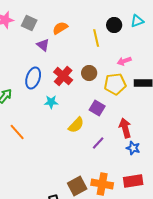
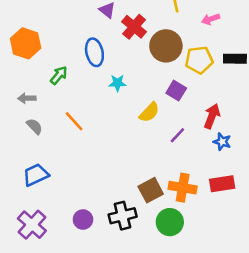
pink arrow: (124, 61) -> (211, 19), moved
brown circle: (89, 73) -> (166, 46), size x1.6
red cross: (63, 76) -> (134, 27), moved
blue ellipse: (33, 78) -> (94, 52), turned -30
red arrow: (125, 128) -> (212, 116), turned 36

